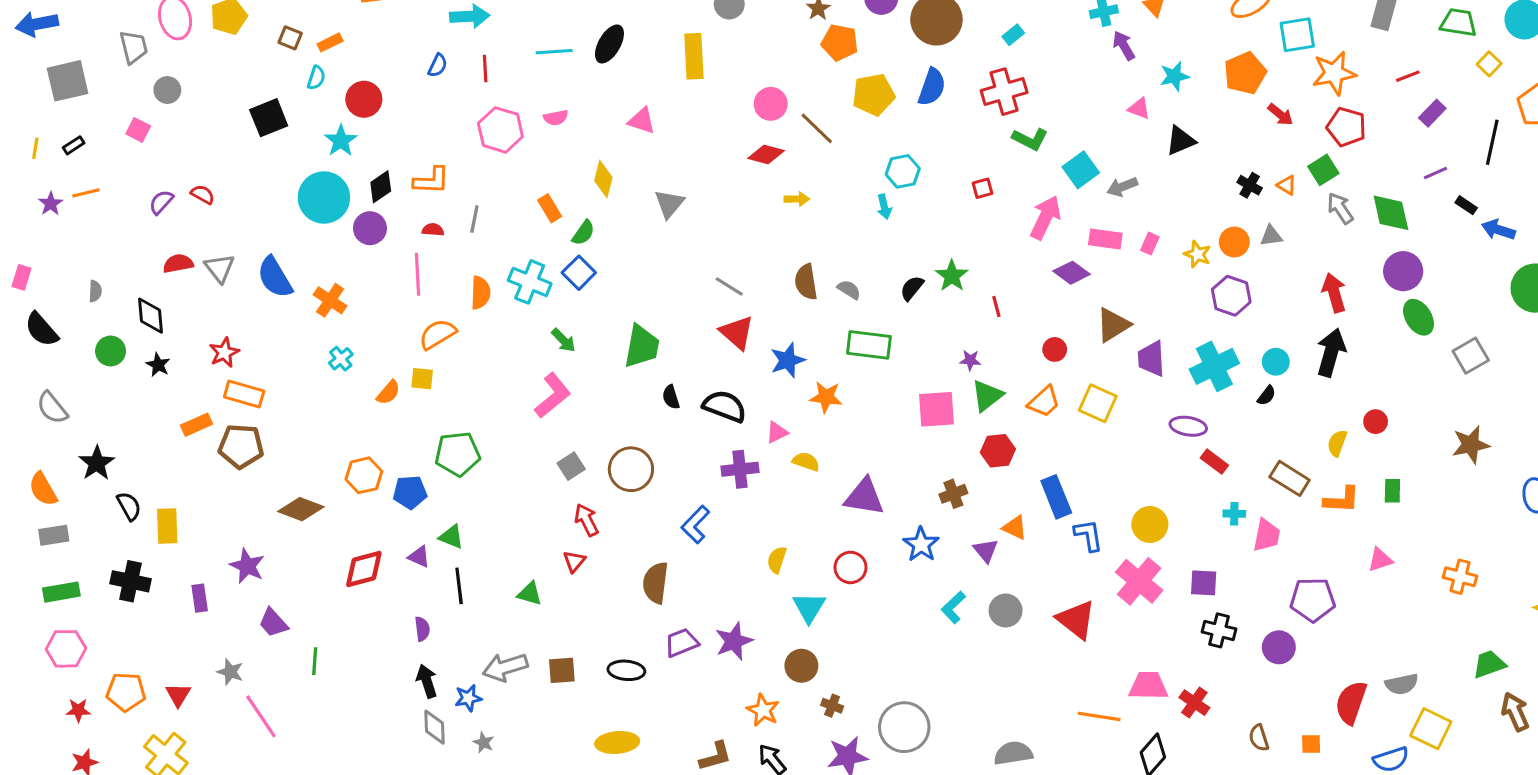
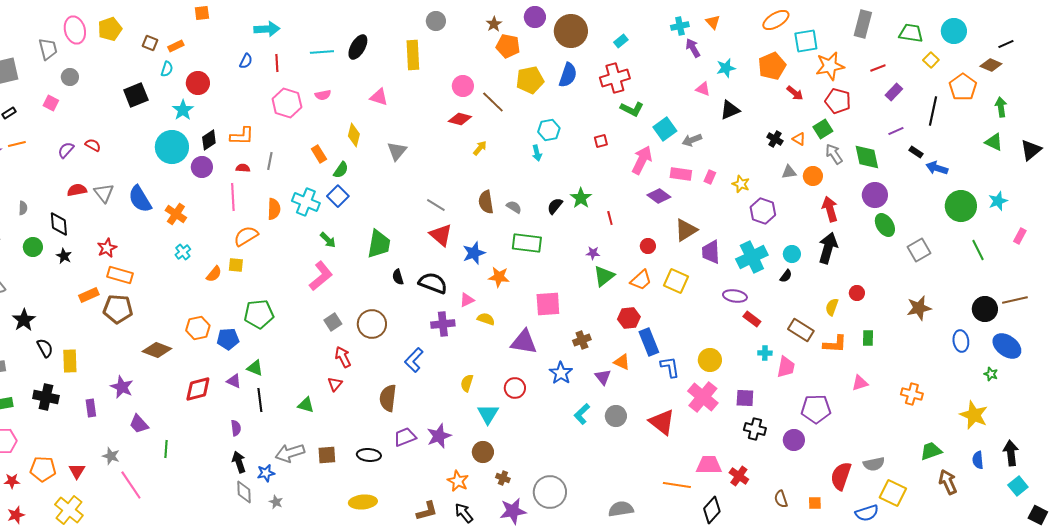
yellow arrow: (797, 199) -> (480, 148), turned -49
orange circle: (1234, 242) -> (813, 176), moved
pink square: (936, 409) -> (548, 304), moved
red hexagon: (998, 451) -> (629, 318), moved

